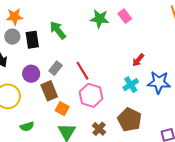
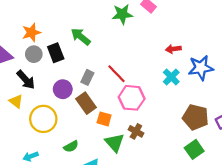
red arrow: (138, 60) -> (173, 49), turned 56
brown pentagon: (130, 120) -> (196, 117), moved
brown cross: (99, 129) -> (136, 131), moved

